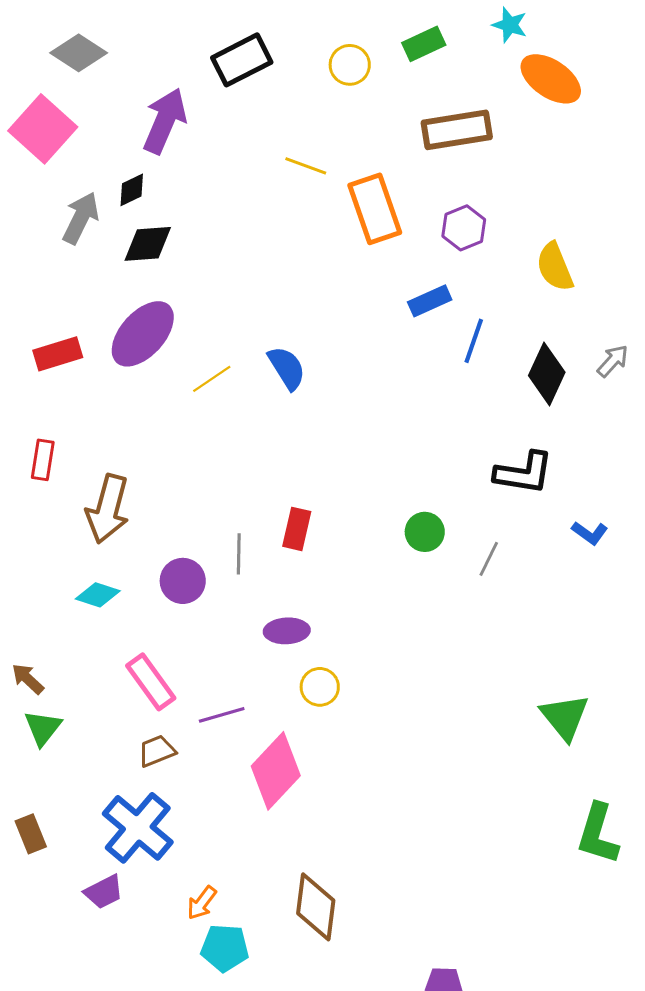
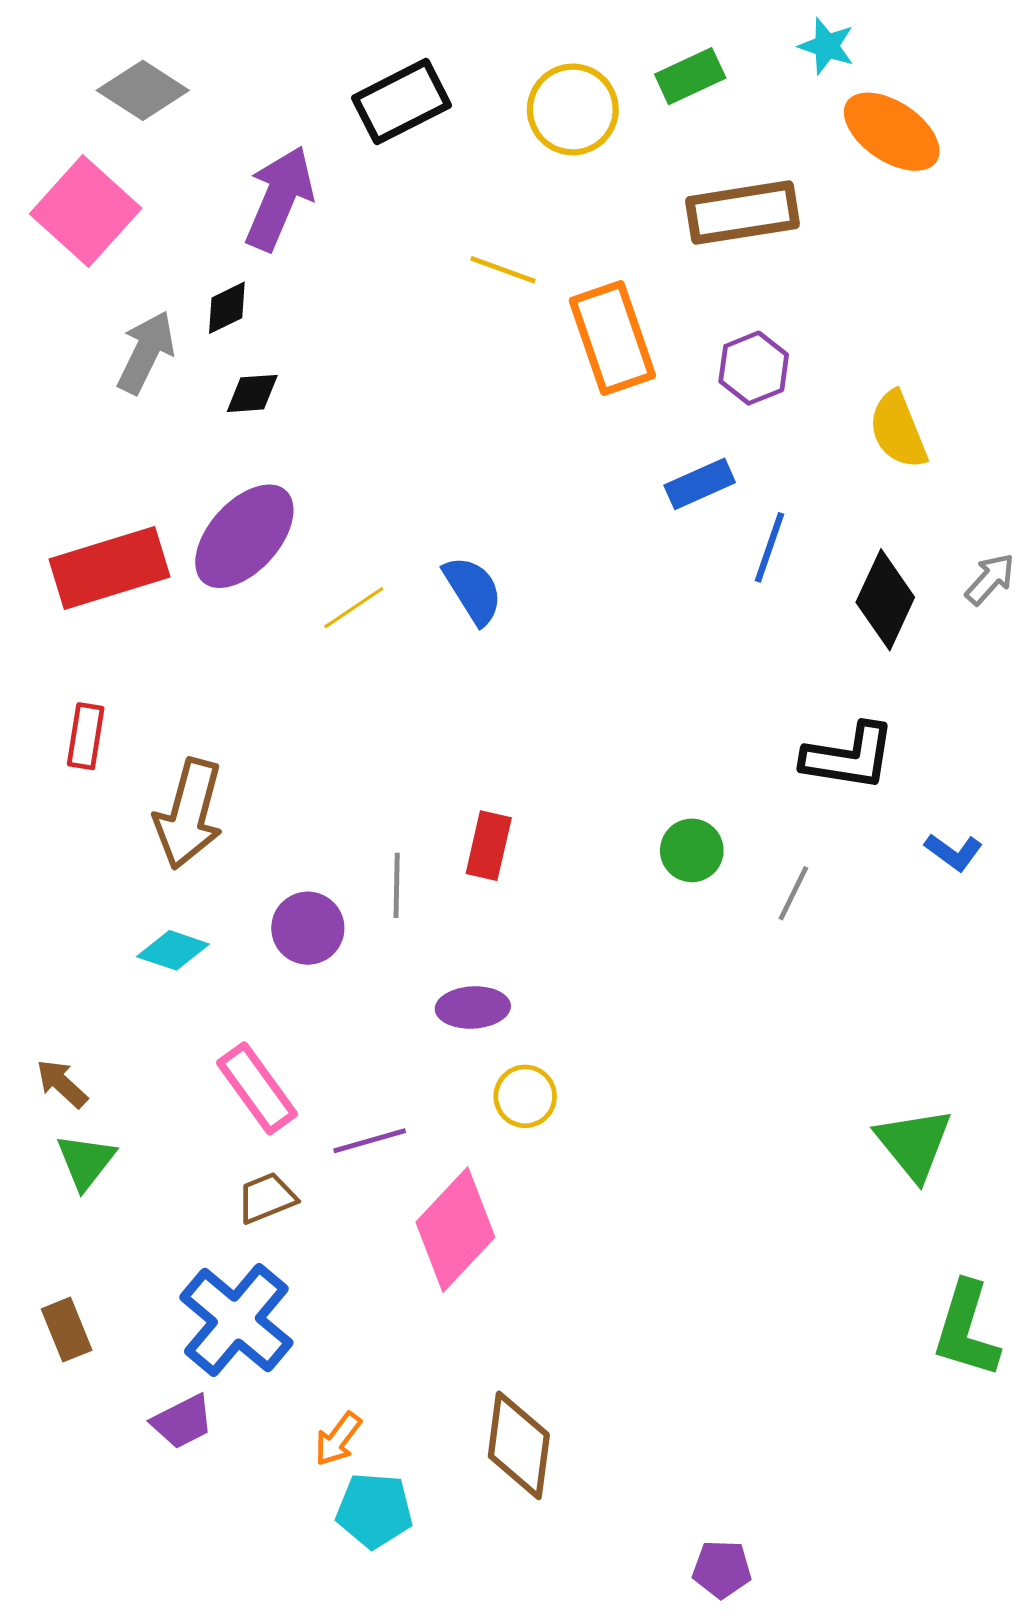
yellow circle: (350, 65) -> (573, 109), size x1.4
black diamond: (148, 244) -> (252, 393), size x0.7
red rectangle: (58, 354) -> (109, 568), size x1.5

